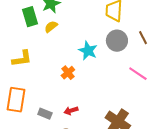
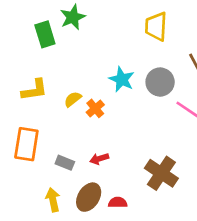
yellow semicircle: (51, 27) -> (73, 99), moved
gray circle: (117, 41) -> (160, 82), moved

